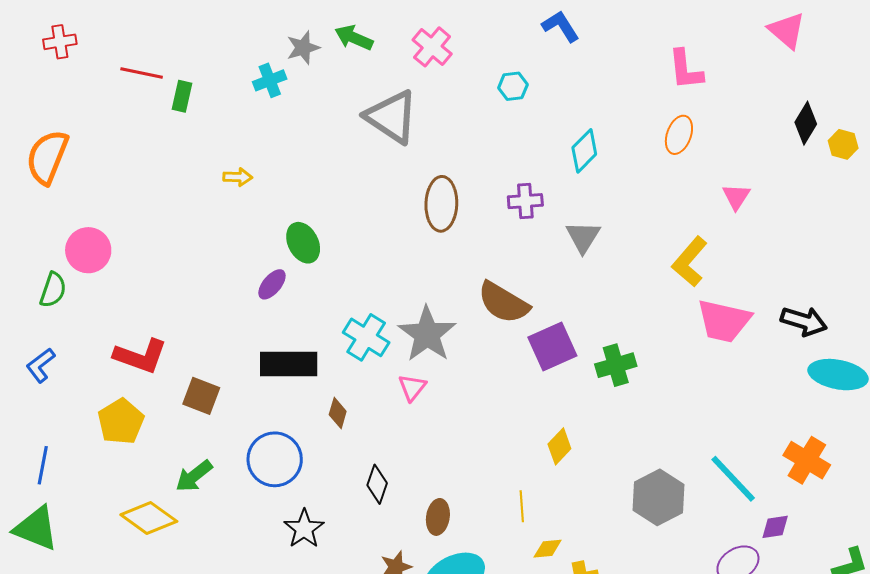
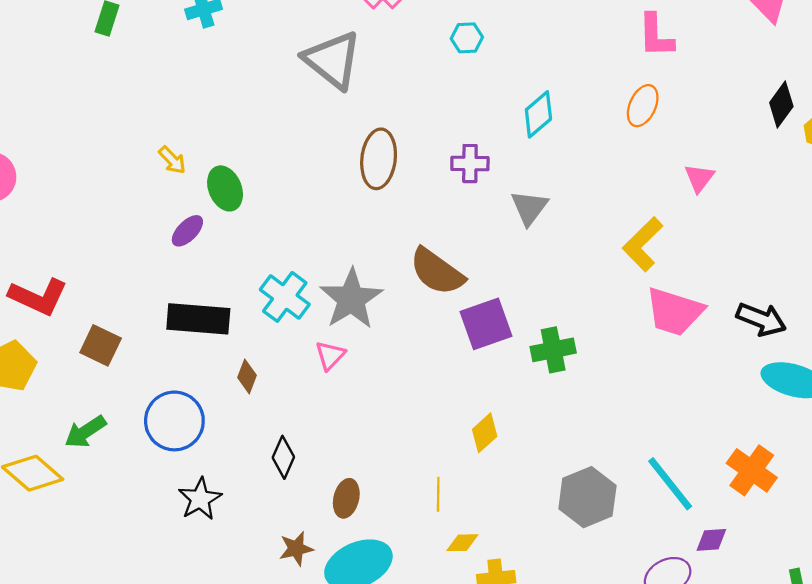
yellow arrow: (238, 177) -> (172, 160), moved, turned 40

